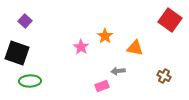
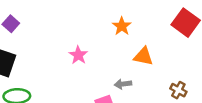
orange star: (105, 36) -> (122, 26), moved

